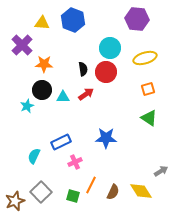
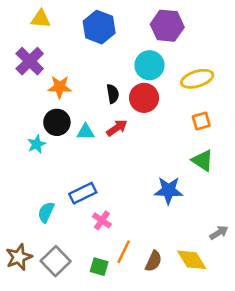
purple hexagon: (137, 19) -> (167, 26), moved
yellow triangle: (42, 23) -> (41, 19), moved
blue star: (106, 138) -> (169, 190), moved
pink cross: (75, 162) -> (102, 220), turned -32
brown star: (15, 201) -> (19, 257), moved

